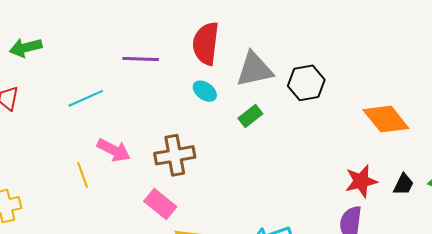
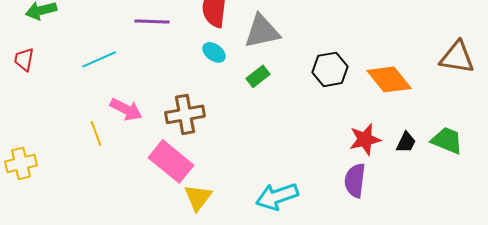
black hexagon: (306, 83) -> (330, 69), moved
pink rectangle: (160, 204) -> (171, 161), size x1.4

